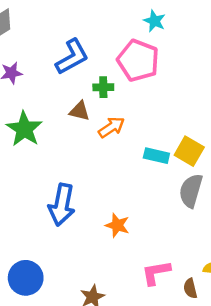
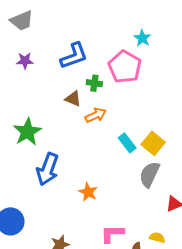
green star: (24, 129) -> (27, 132), moved
cyan rectangle: (156, 156) -> (127, 143), turned 30

